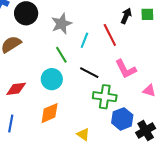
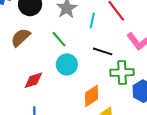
green line: (61, 55) -> (59, 39), moved
orange diamond: (50, 113) -> (91, 96), moved

